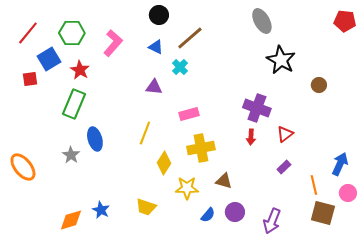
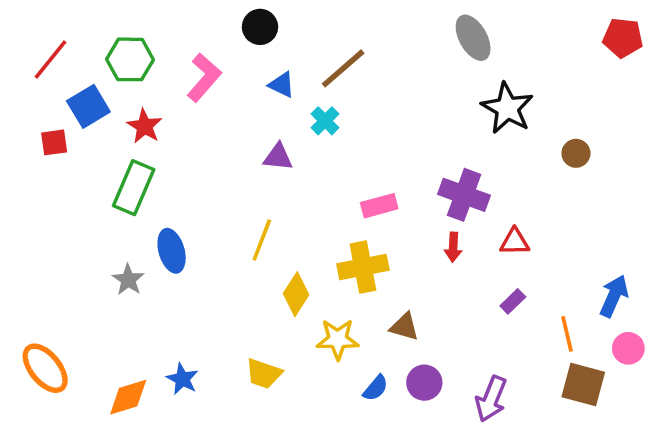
black circle: (159, 15) -> (260, 27), moved
pink rectangle: (189, 114) -> (379, 206), moved
red triangle: (285, 134) -> (515, 242), turned 36
orange ellipse: (23, 167) -> (45, 368), moved

